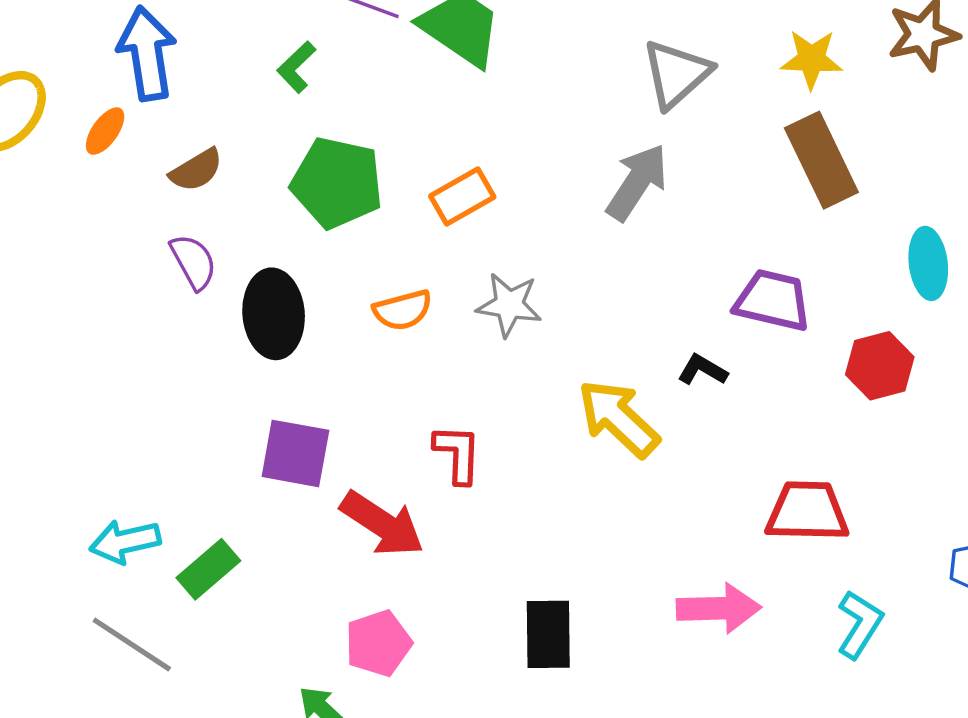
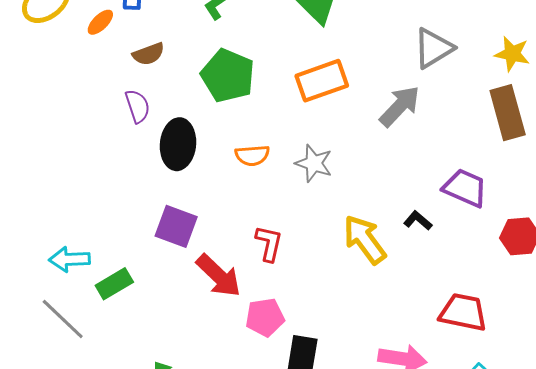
orange rectangle: (462, 197) -> (322, 81), moved, size x1.4
pink pentagon: (378, 643) -> (265, 317), moved

